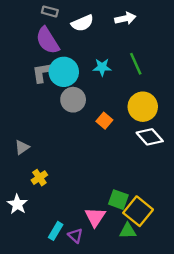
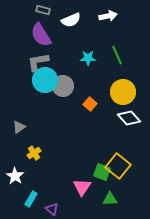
cyan circle: (64, 72) -> (45, 80), moved
yellow square: (138, 211) -> (118, 166), moved
cyan rectangle: (56, 231) -> (31, 199), moved
purple triangle: (75, 236) -> (52, 209), moved

